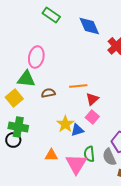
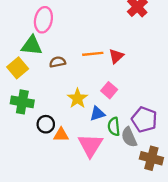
red triangle: (92, 99) -> (116, 56), moved
blue triangle: (77, 130) -> (97, 114), moved
black circle: (13, 140) -> (46, 124), moved
green semicircle: (89, 154) -> (114, 127), moved

